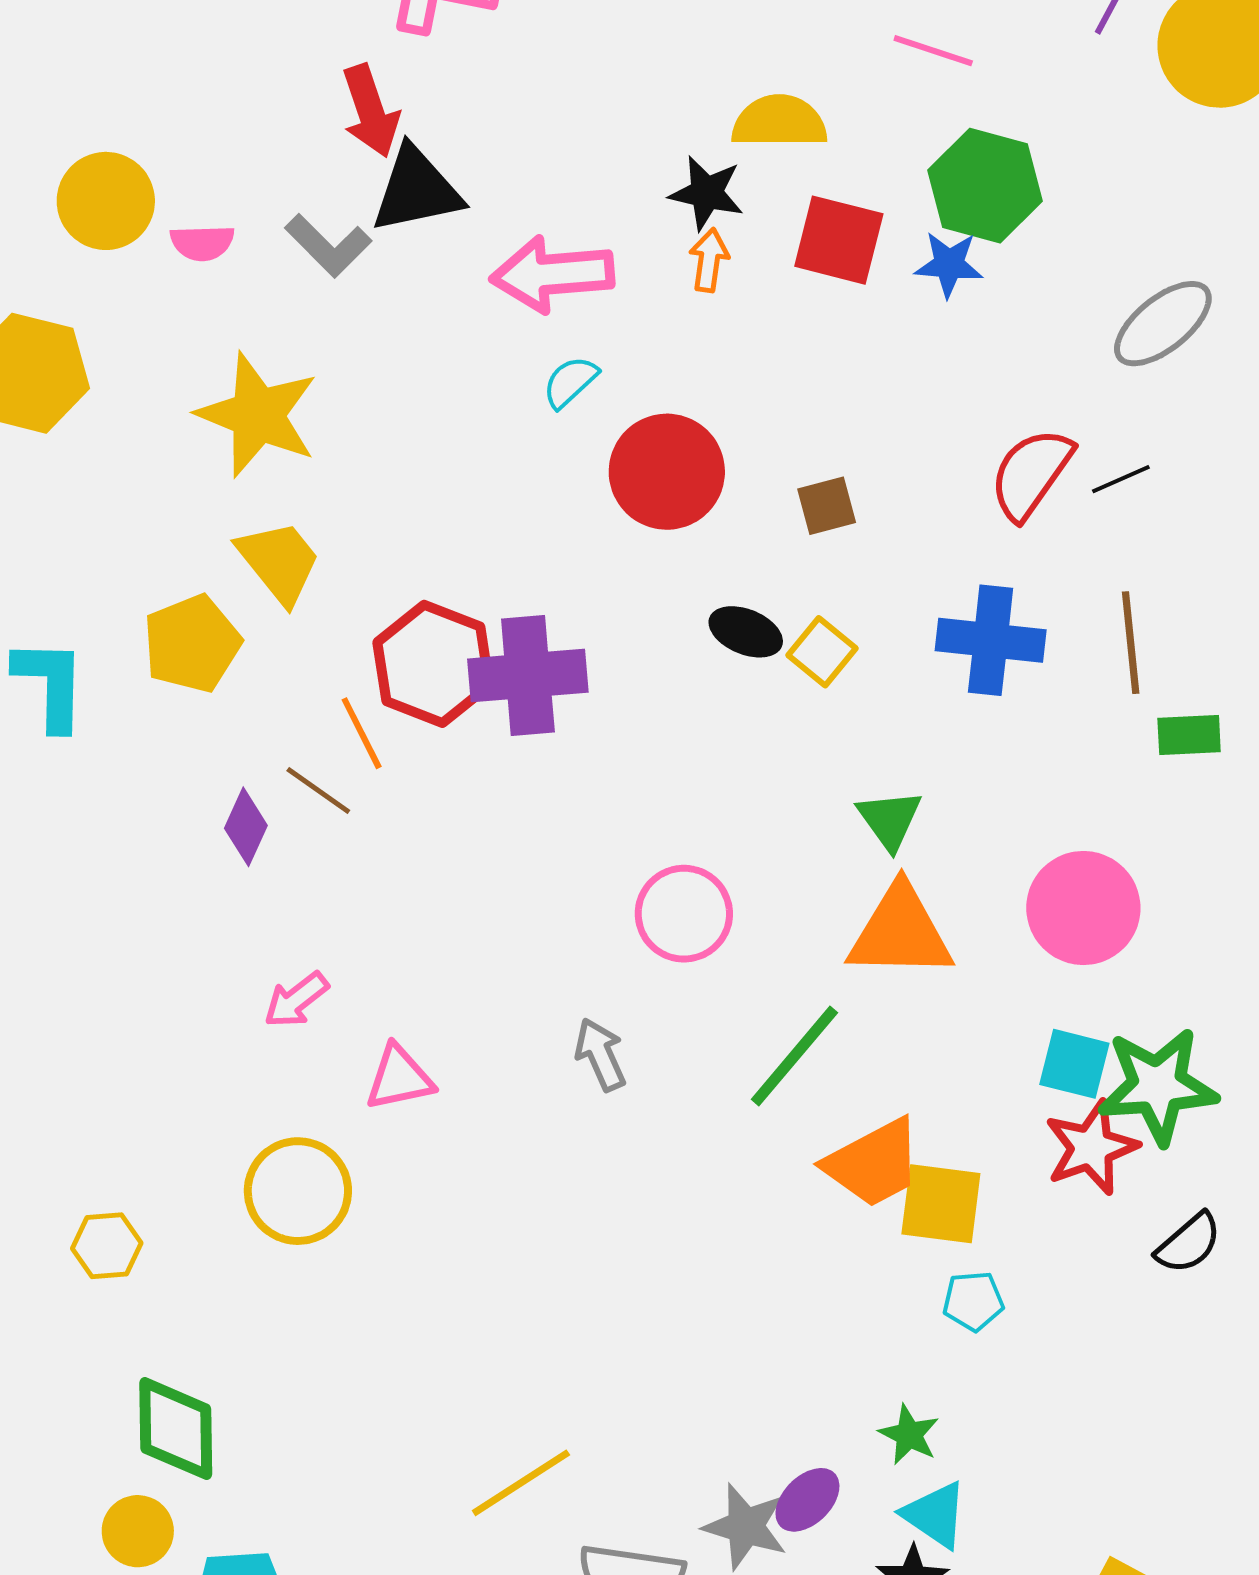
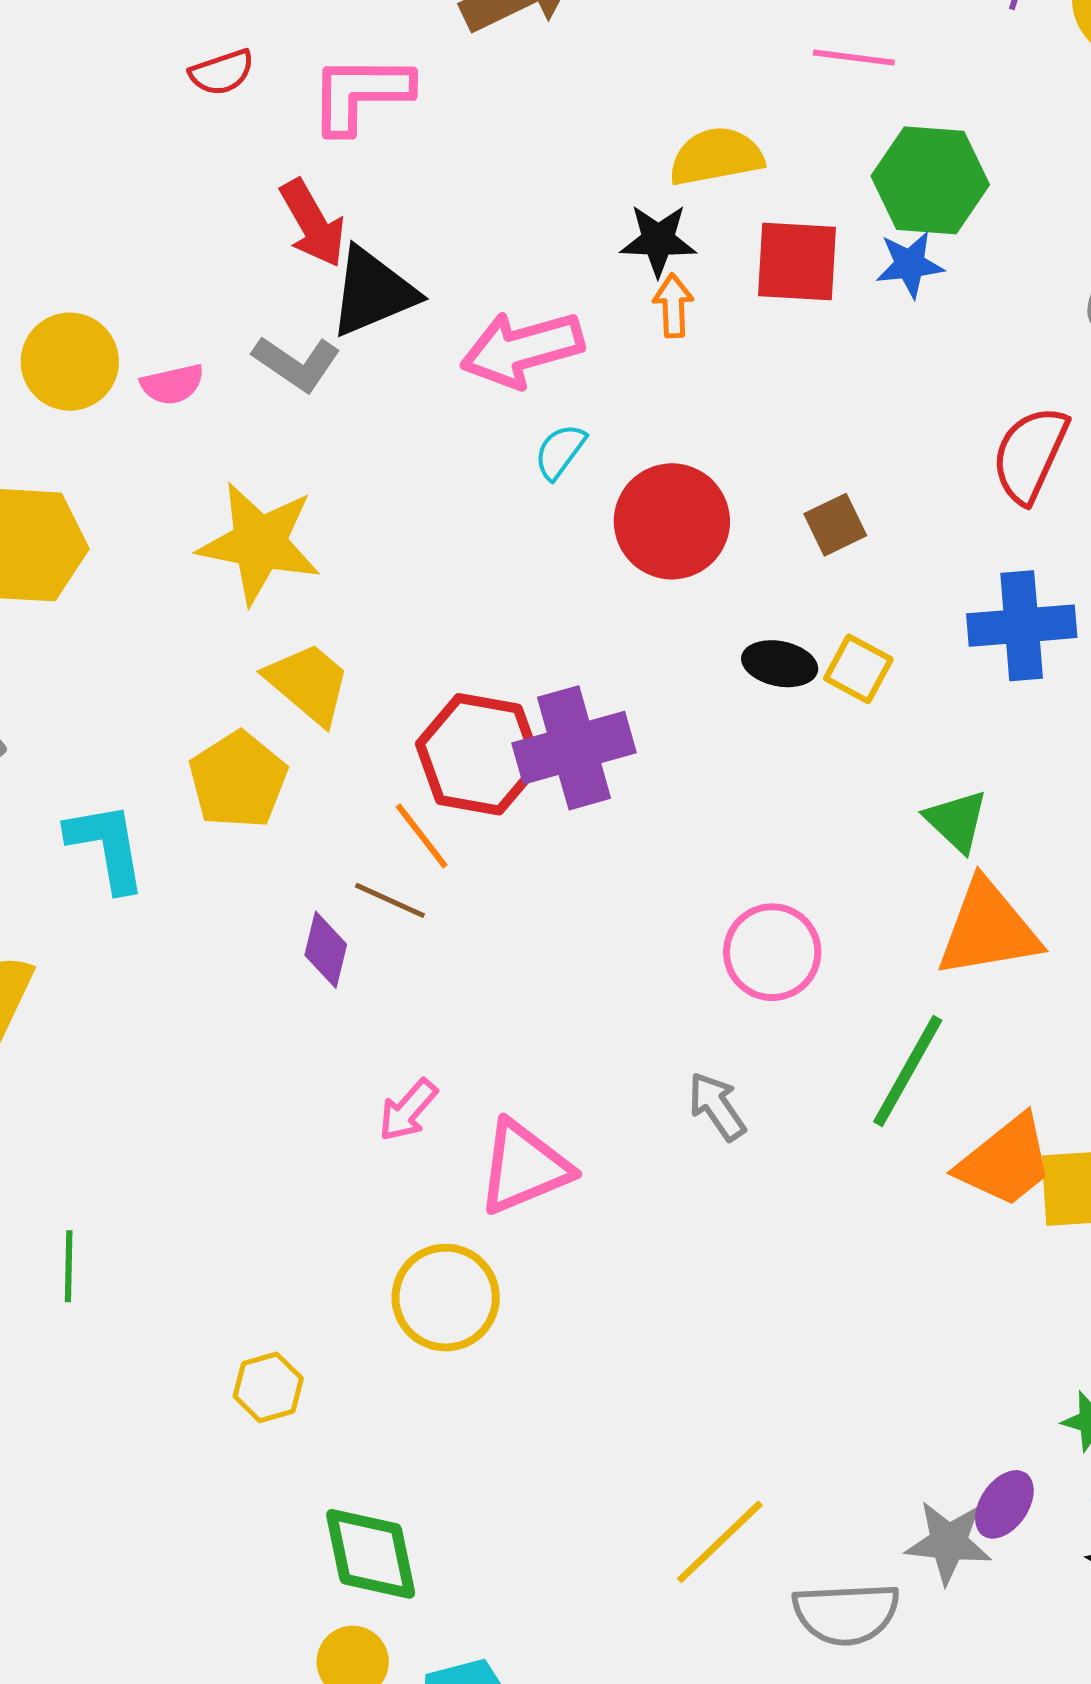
pink triangle: (399, 1078) -> (524, 1167), size x1.4

